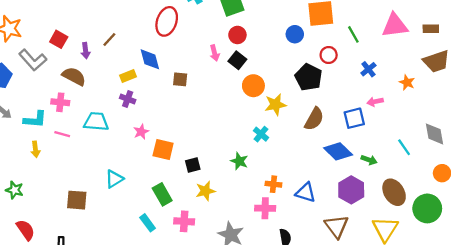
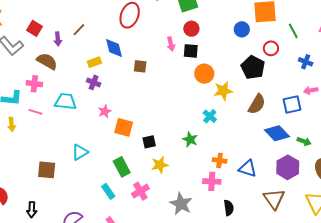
black square: (237, 60) -> (191, 51), turned -35
blue cross: (368, 69) -> (306, 62), turned -32
pink cross: (184, 221) -> (140, 191), turned -36

